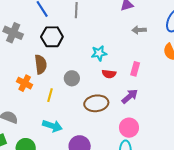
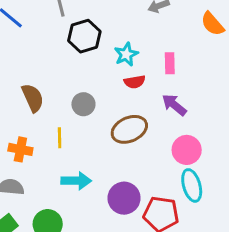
black hexagon: (52, 37) -> (84, 36), moved
cyan star: (99, 53) -> (126, 54), moved
orange cross: (25, 83) -> (20, 149), moved
purple arrow: (130, 96) -> (174, 105), turned -84

